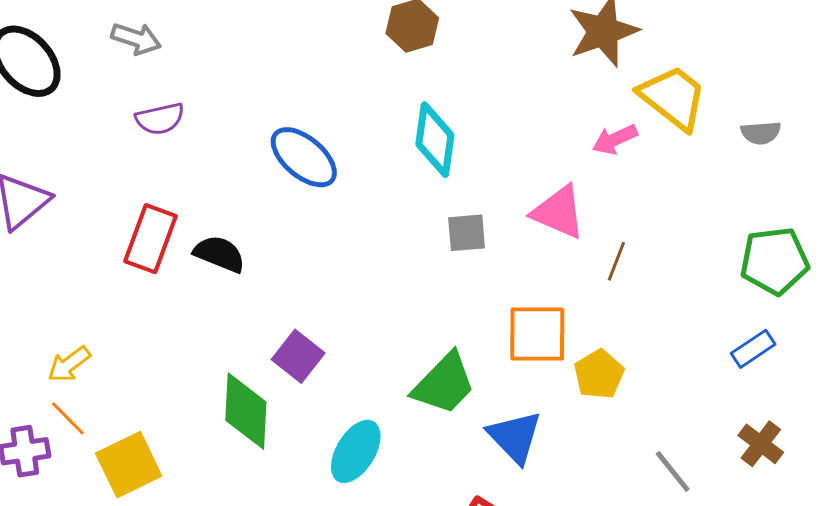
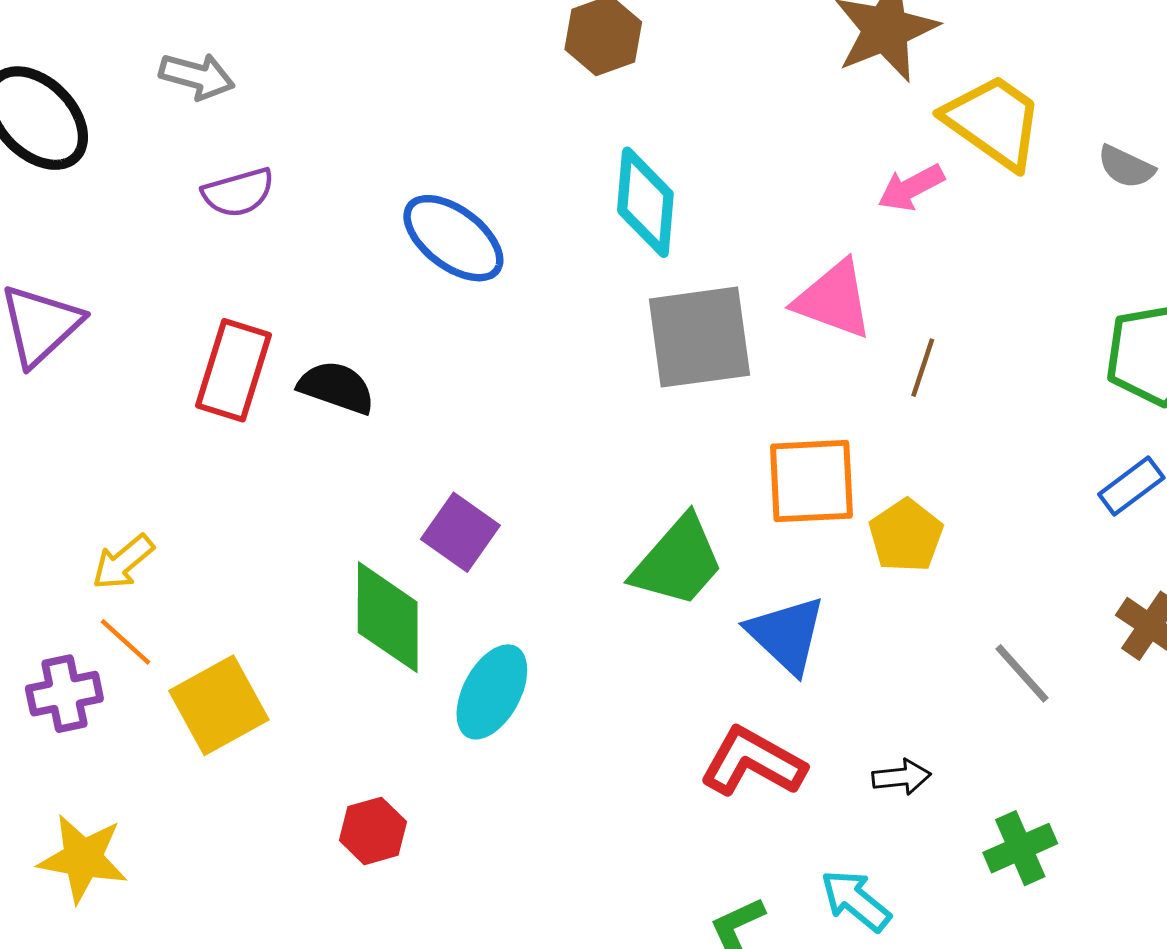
gray semicircle: (761, 133) -> (1126, 167), turned 33
gray square: (467, 233) -> (699, 337), size x1.8
cyan ellipse: (356, 451) -> (492, 692), moved

